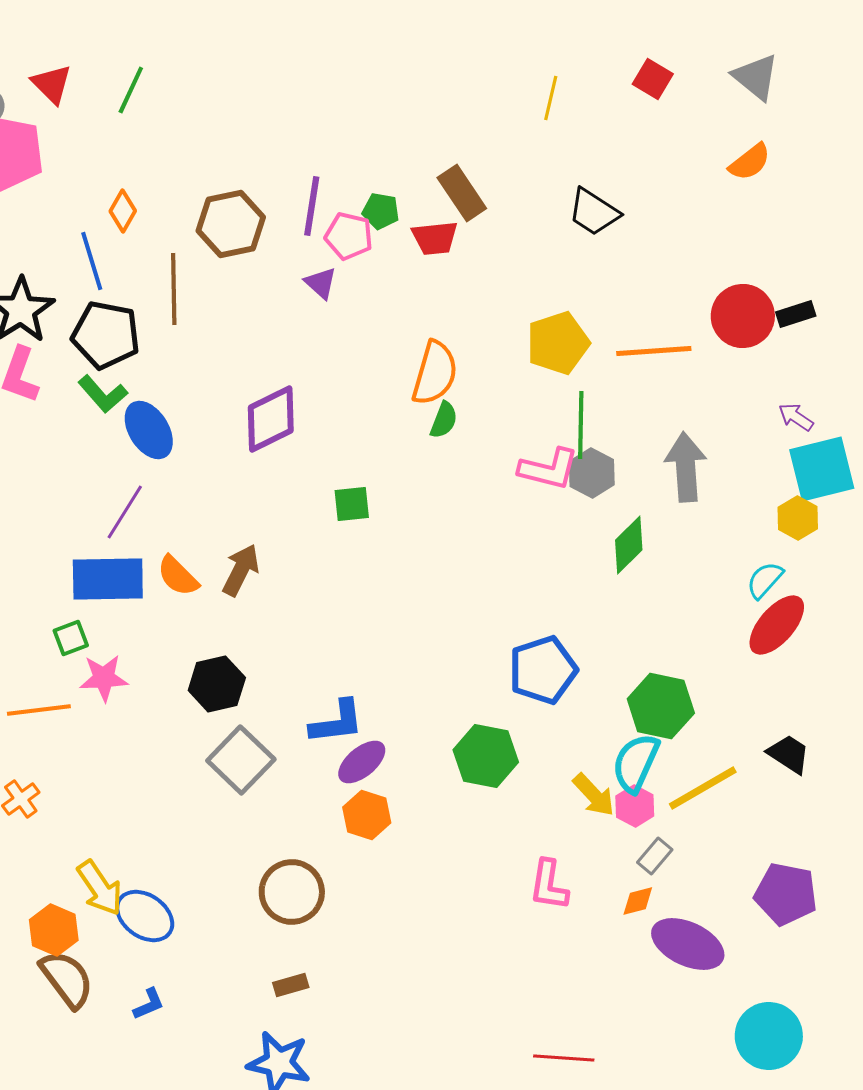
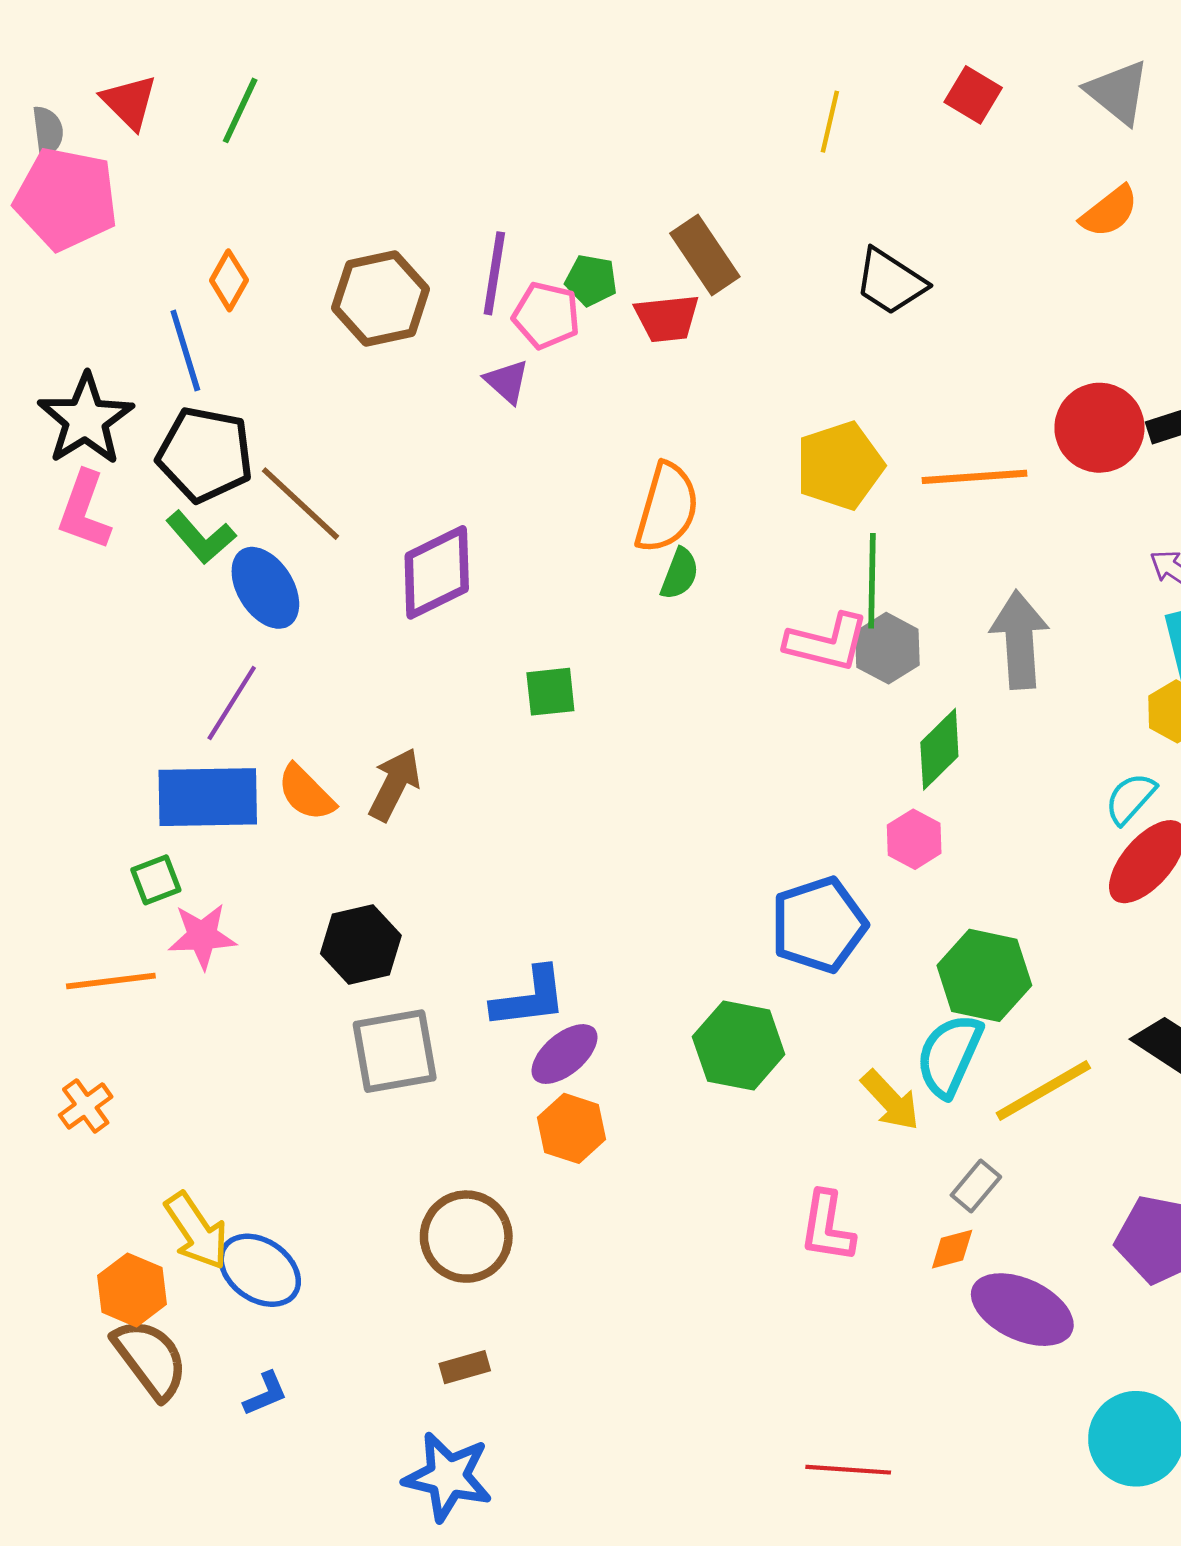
brown line: (174, 289) -> (301, 504), moved, turned -46
gray square: (241, 760) -> (395, 1051), turned 36
pink hexagon: (635, 806) -> (914, 839), moved

